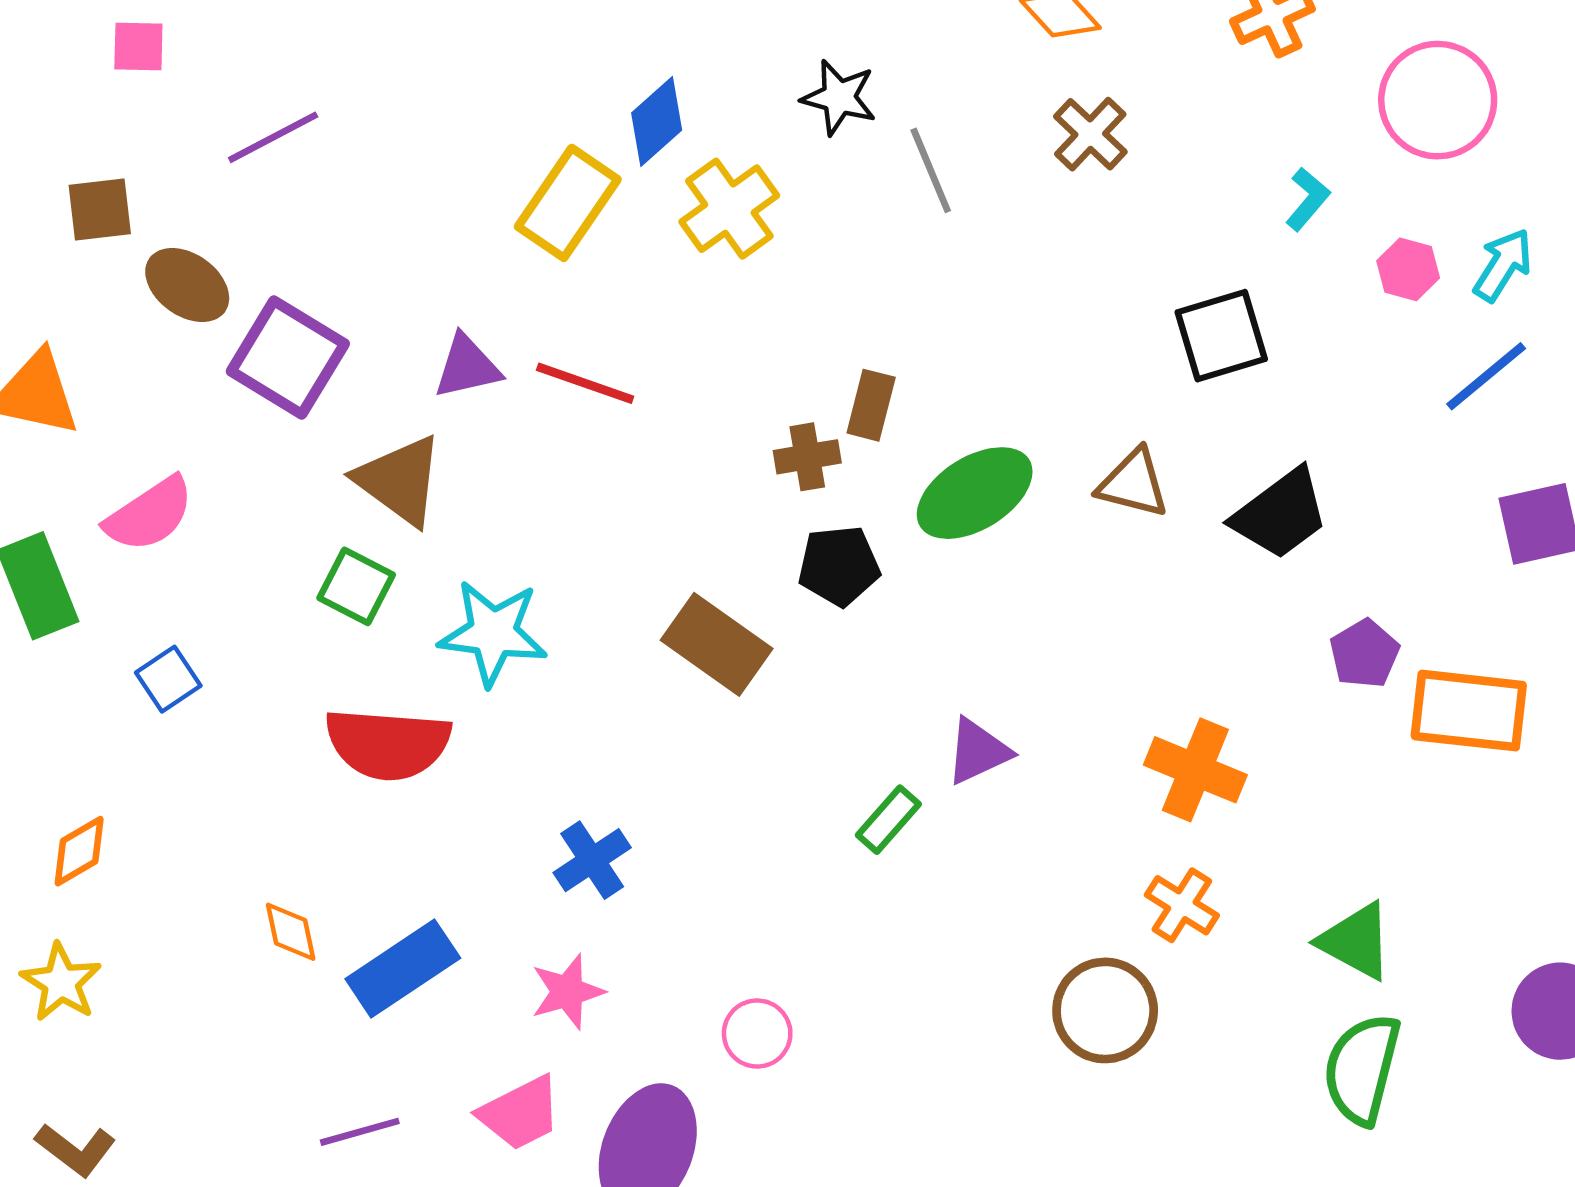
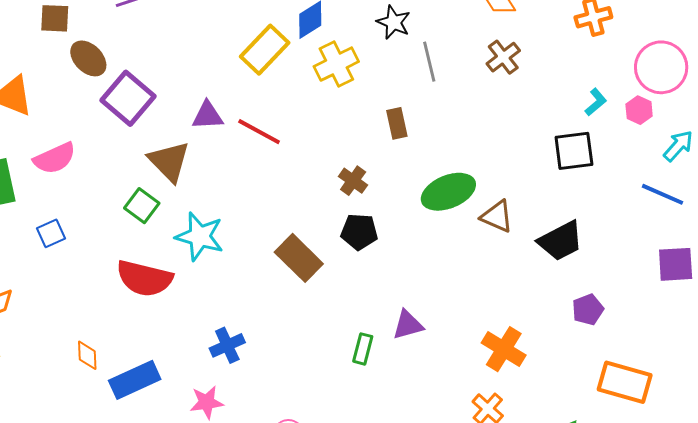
pink hexagon: (1408, 269) -> (639, 110), moved
black square: (1221, 336) -> (574, 151), moved
blue line: (1486, 376) -> (663, 194), turned 54
brown rectangle: (871, 405) -> (397, 123), moved, turned -36
brown cross: (807, 457) -> (353, 181), turned 36
green ellipse: (975, 493) -> (448, 192), moved
orange rectangle: (1469, 711) -> (625, 382), moved
green rectangle: (888, 820) -> (363, 349), turned -36

